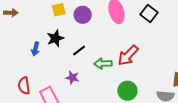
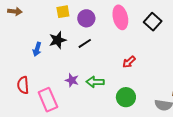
black line: (79, 50) -> (85, 43), moved
red arrow: (128, 55) -> (129, 62), size x0.6
green arrow: (103, 64) -> (95, 82), moved

